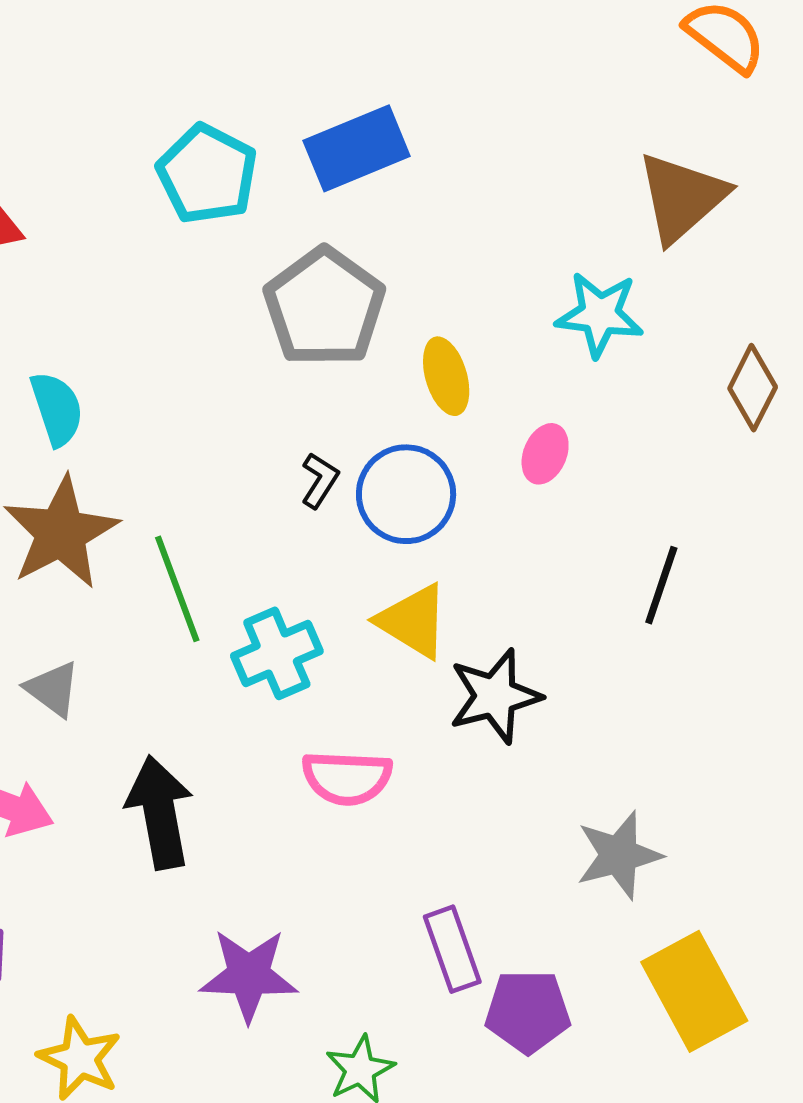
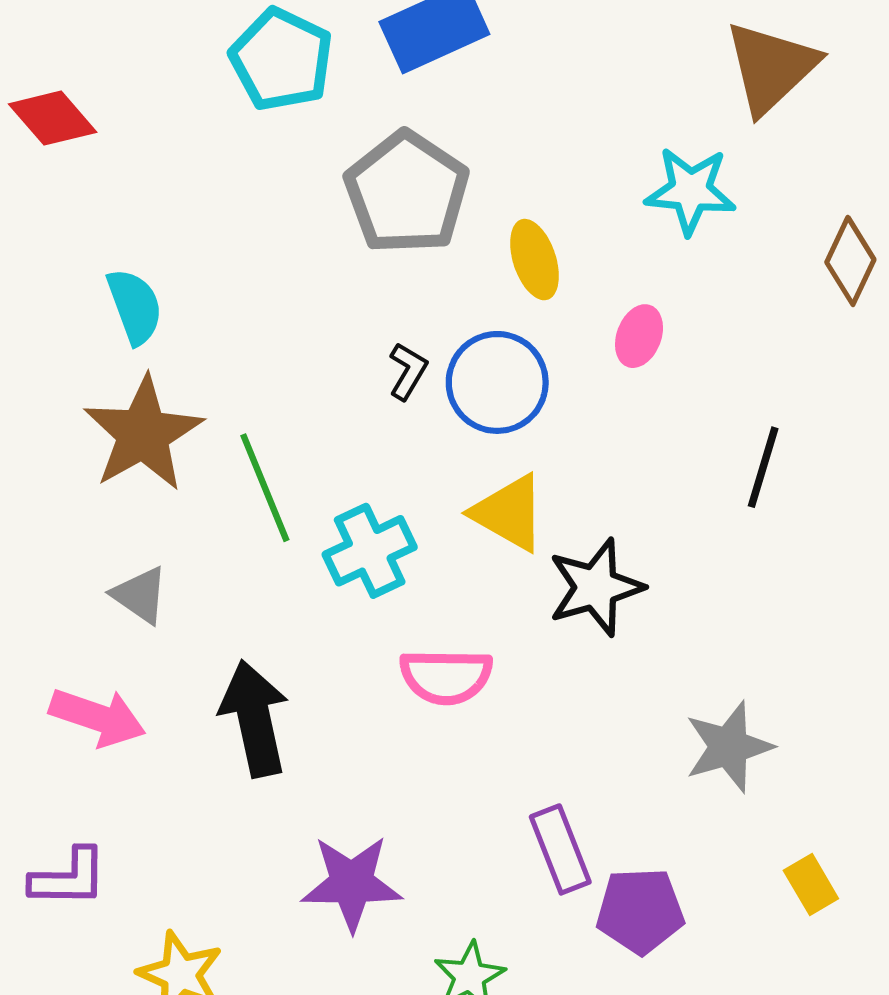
yellow rectangle: (694, 991) -> (811, 884), size x0.5

